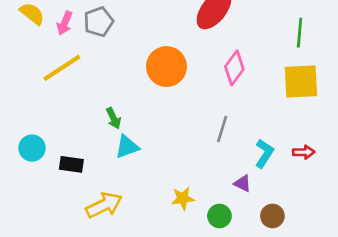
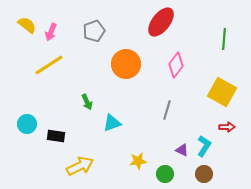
gray pentagon: (99, 22) -> (94, 31), moved
yellow square: (301, 81) -> (222, 92), moved, turned 32
cyan triangle: (127, 147) -> (112, 123), moved
cyan L-shape: (264, 153) -> (204, 146), moved

